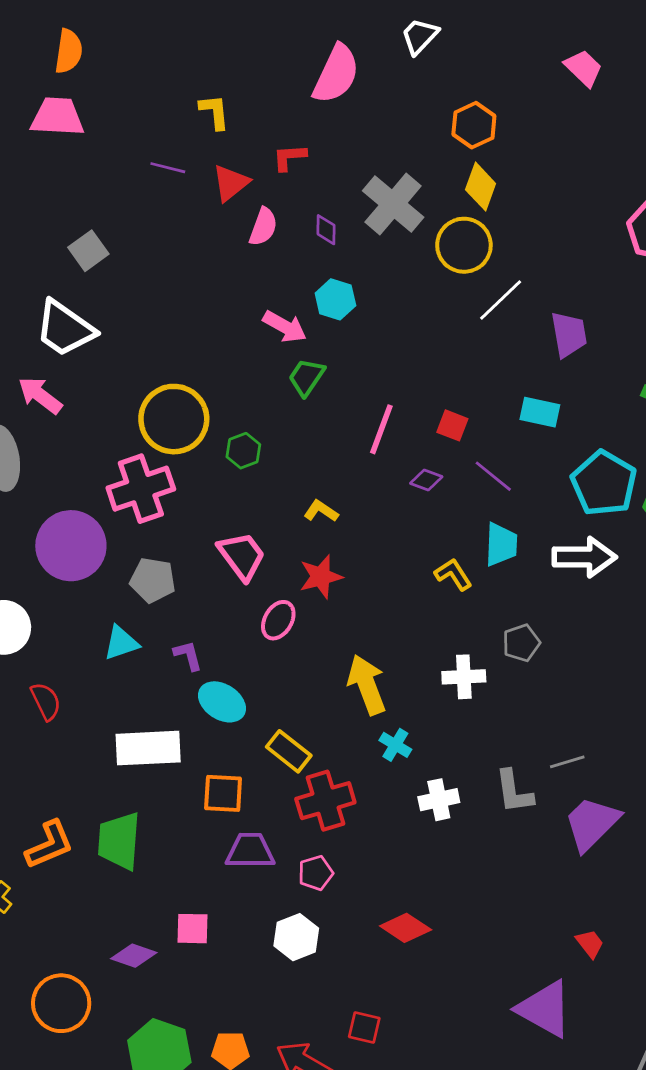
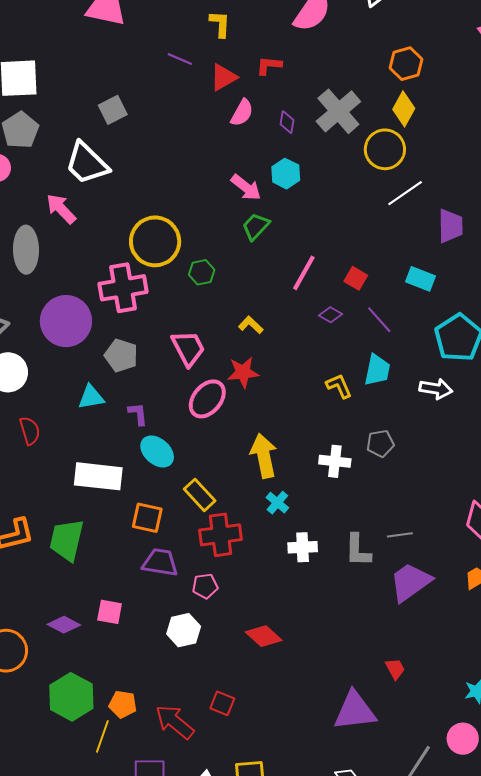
white arrow: (584, 557) -> (436, 389), size x0.7
pink ellipse: (278, 620) -> (207, 399), size x1.4
purple triangle: (545, 1009) -> (355, 711), turned -45

